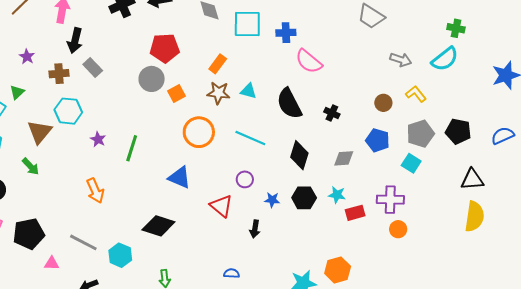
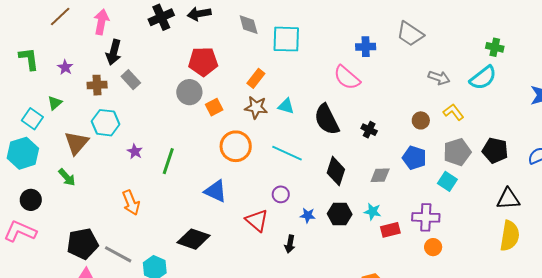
blue cross: (286, 33) -> (366, 47), moved
black pentagon: (29, 234) -> (83, 244), moved

